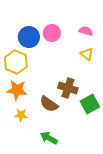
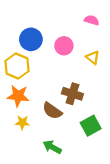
pink semicircle: (86, 31) -> (92, 20), moved
pink circle: (52, 33) -> (64, 46), moved
green square: (90, 104) -> (91, 126), moved

